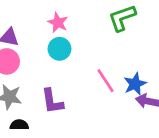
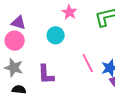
pink star: (58, 23) -> (69, 12), moved

